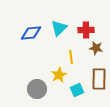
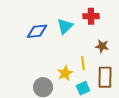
red cross: (86, 30) -> (91, 16), moved
yellow line: (71, 57) -> (83, 63), moved

